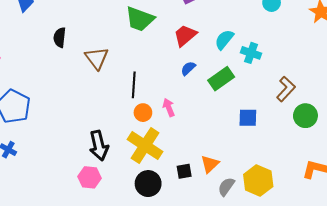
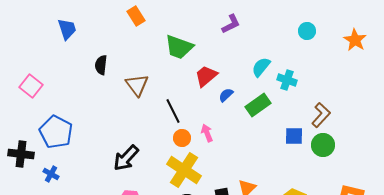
red trapezoid: (185, 35) -> (206, 76), moved
black line: (134, 85) -> (173, 111), turned -30
green circle: (305, 116) -> (323, 145), moved
blue square: (248, 118) -> (294, 136), moved
black arrow: (99, 145) -> (126, 158), moved, turned 56

